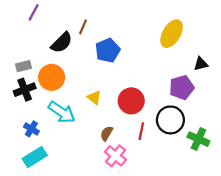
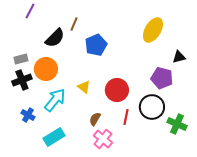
purple pentagon: (182, 87) -> (162, 78), turned 30
cyan arrow: (62, 112) -> (55, 100), turned -85
cyan rectangle: (35, 157) -> (54, 137), moved

